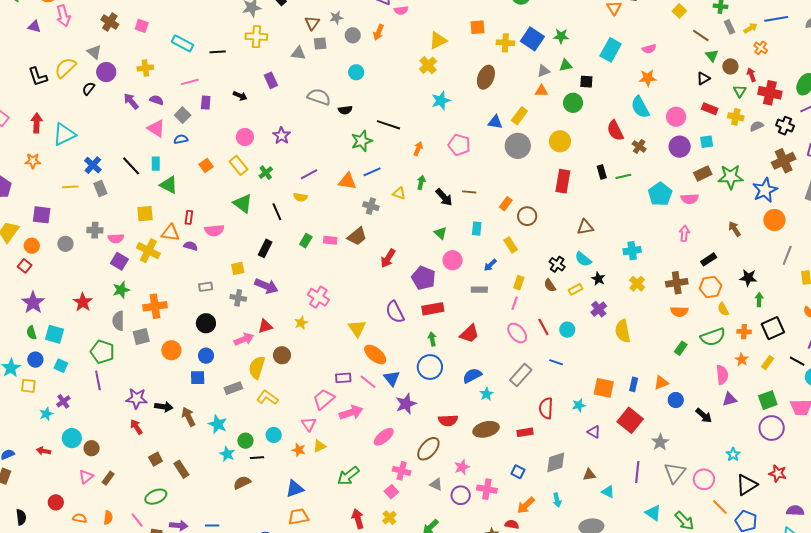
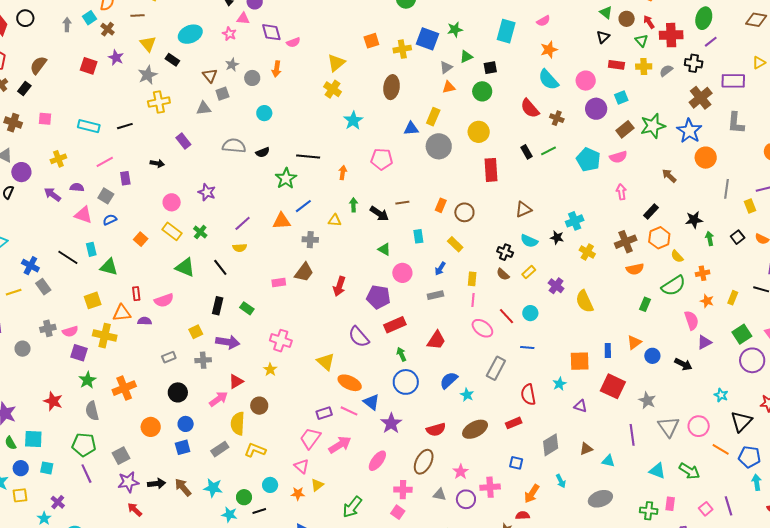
green rectangle: (306, 241) -> (247, 308), moved, turned -72
black star: (598, 279) -> (557, 238), moved
black square: (773, 328) -> (738, 237), moved, size x0.6
gray square: (141, 336) -> (121, 456), moved

